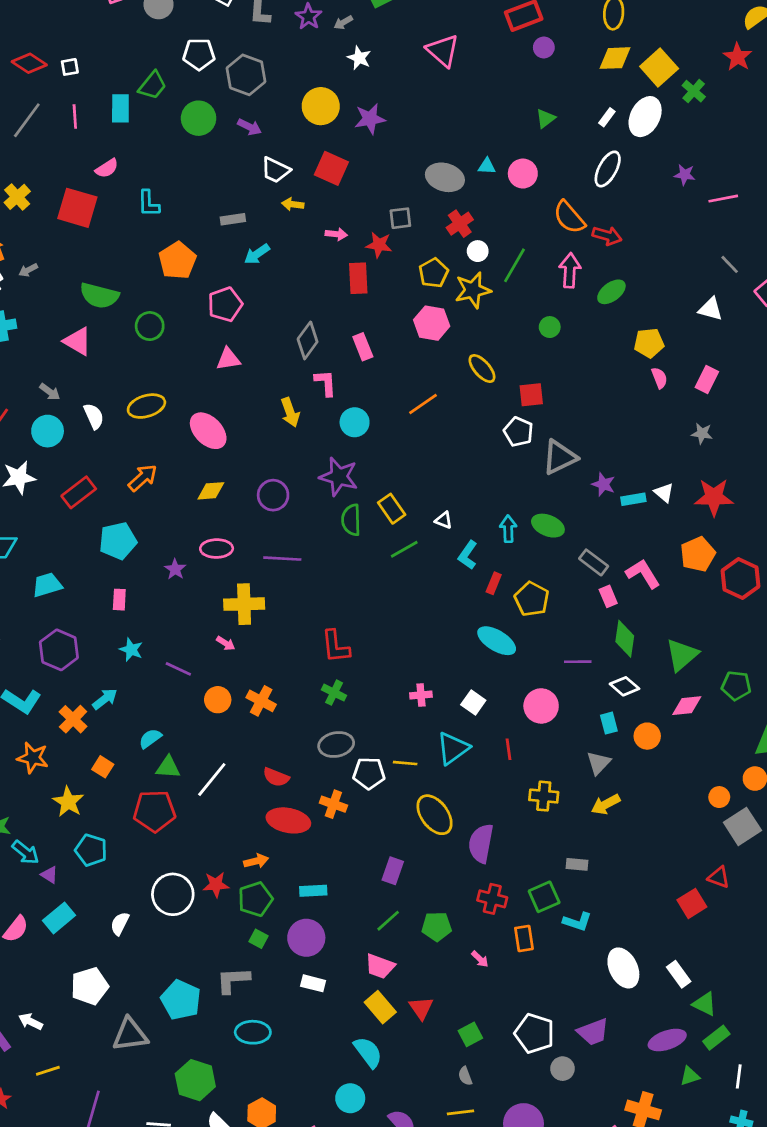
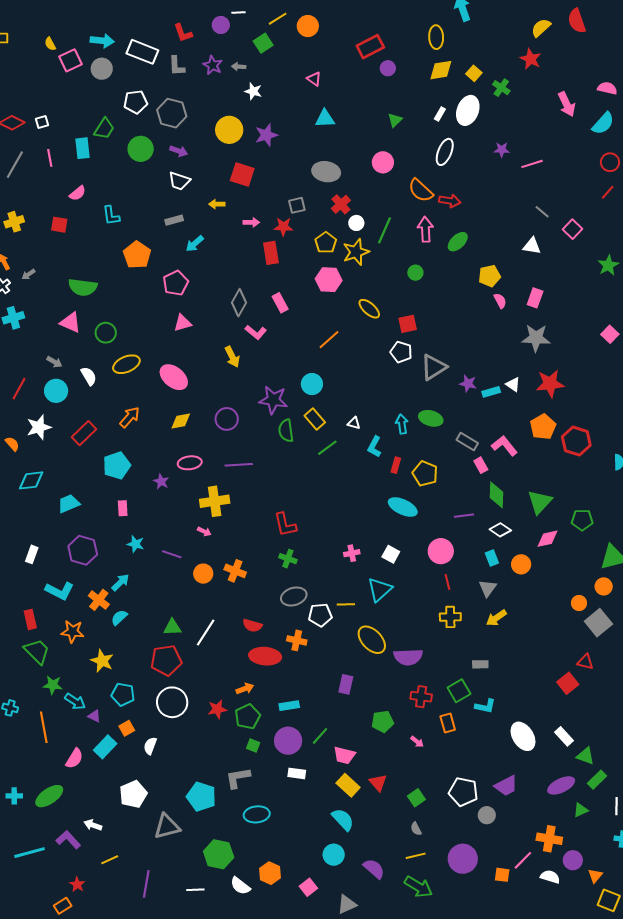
gray arrow: (343, 22) -> (239, 67), turned 40
pink triangle: (443, 51) -> (314, 79), size x0.6
yellow square: (659, 68) -> (474, 73), size x0.6
cyan triangle: (487, 166) -> (325, 119), moved, size x1.5
white trapezoid: (275, 170) -> (179, 181), moved
yellow cross: (17, 197) -> (14, 222), turned 30
red square: (77, 208) -> (59, 225), size x0.6
green circle: (150, 326) -> (106, 333), moved
pink L-shape: (325, 383) -> (256, 332), turned 140
cyan circle: (355, 422) -> (312, 384), moved
gray star: (702, 433) -> (536, 338), size x1.8
cyan semicircle: (150, 738) -> (119, 617), moved
red line: (509, 749) -> (447, 582), moved
orange square: (103, 767) -> (127, 728), moved, turned 35
purple semicircle: (481, 843) -> (408, 657), turned -96
white circle: (173, 894) -> (172, 702), moved
green line: (388, 921) -> (320, 736), moved

